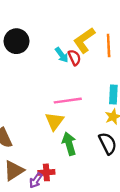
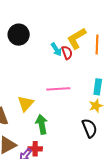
yellow triangle: (54, 121) -> (26, 104), moved
green arrow: (69, 144) -> (42, 124), moved

